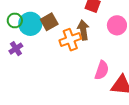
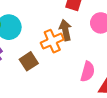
brown square: (49, 22) -> (29, 61), moved

